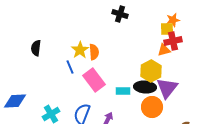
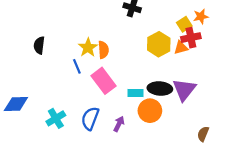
orange star: (173, 20) -> (201, 17), moved
yellow square: (167, 29) -> (184, 24), turned -32
yellow hexagon: (151, 71) -> (159, 44), moved
orange circle: (152, 107) -> (150, 111), moved

